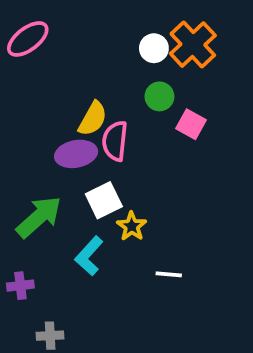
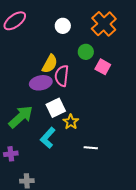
white circle: (154, 48) -> (63, 26), moved

